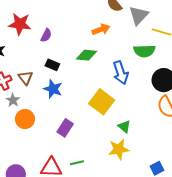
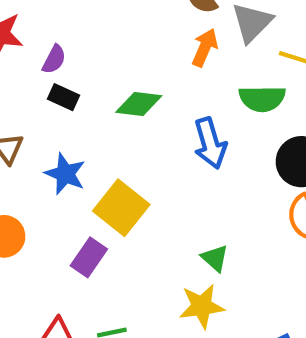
orange arrow: (101, 29) -> (205, 48), moved, turned -48
black rectangle: (52, 65) -> (63, 97), moved
yellow square: (102, 102) -> (121, 208), moved

